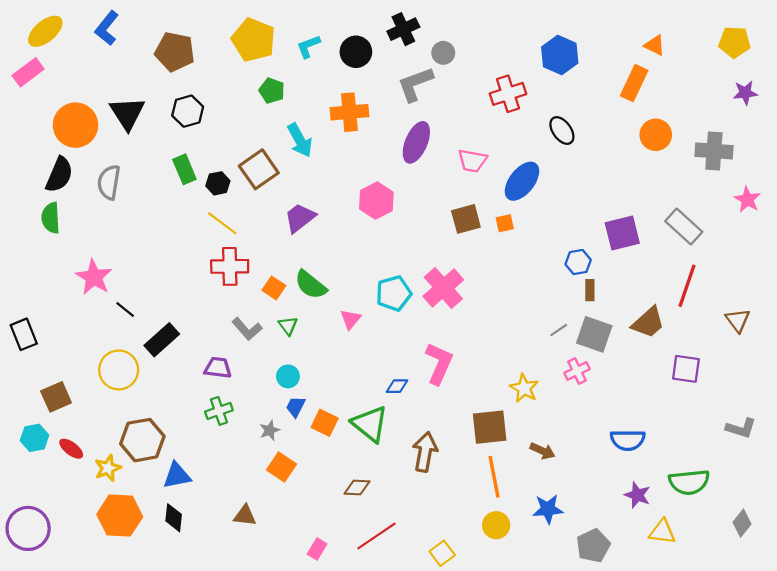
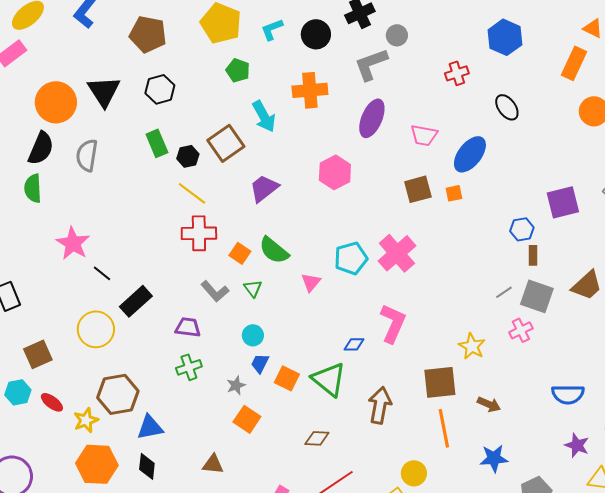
red cross: (508, 94) -> (457, 73), size x0.7
yellow circle: (496, 525) -> (414, 473), moved

